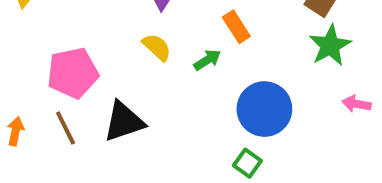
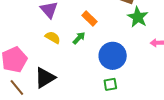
green square: (247, 163) -> (110, 84), turned -32

